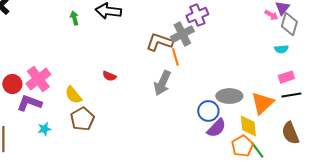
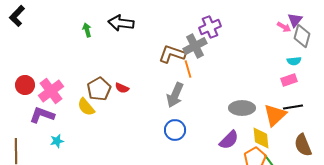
pink rectangle: (286, 77) -> (289, 80), moved
red circle: (12, 84) -> (25, 85), moved
black line: (291, 95) -> (293, 107), moved
blue circle: (208, 111) -> (175, 130), moved
brown pentagon: (82, 119) -> (99, 89), moved

